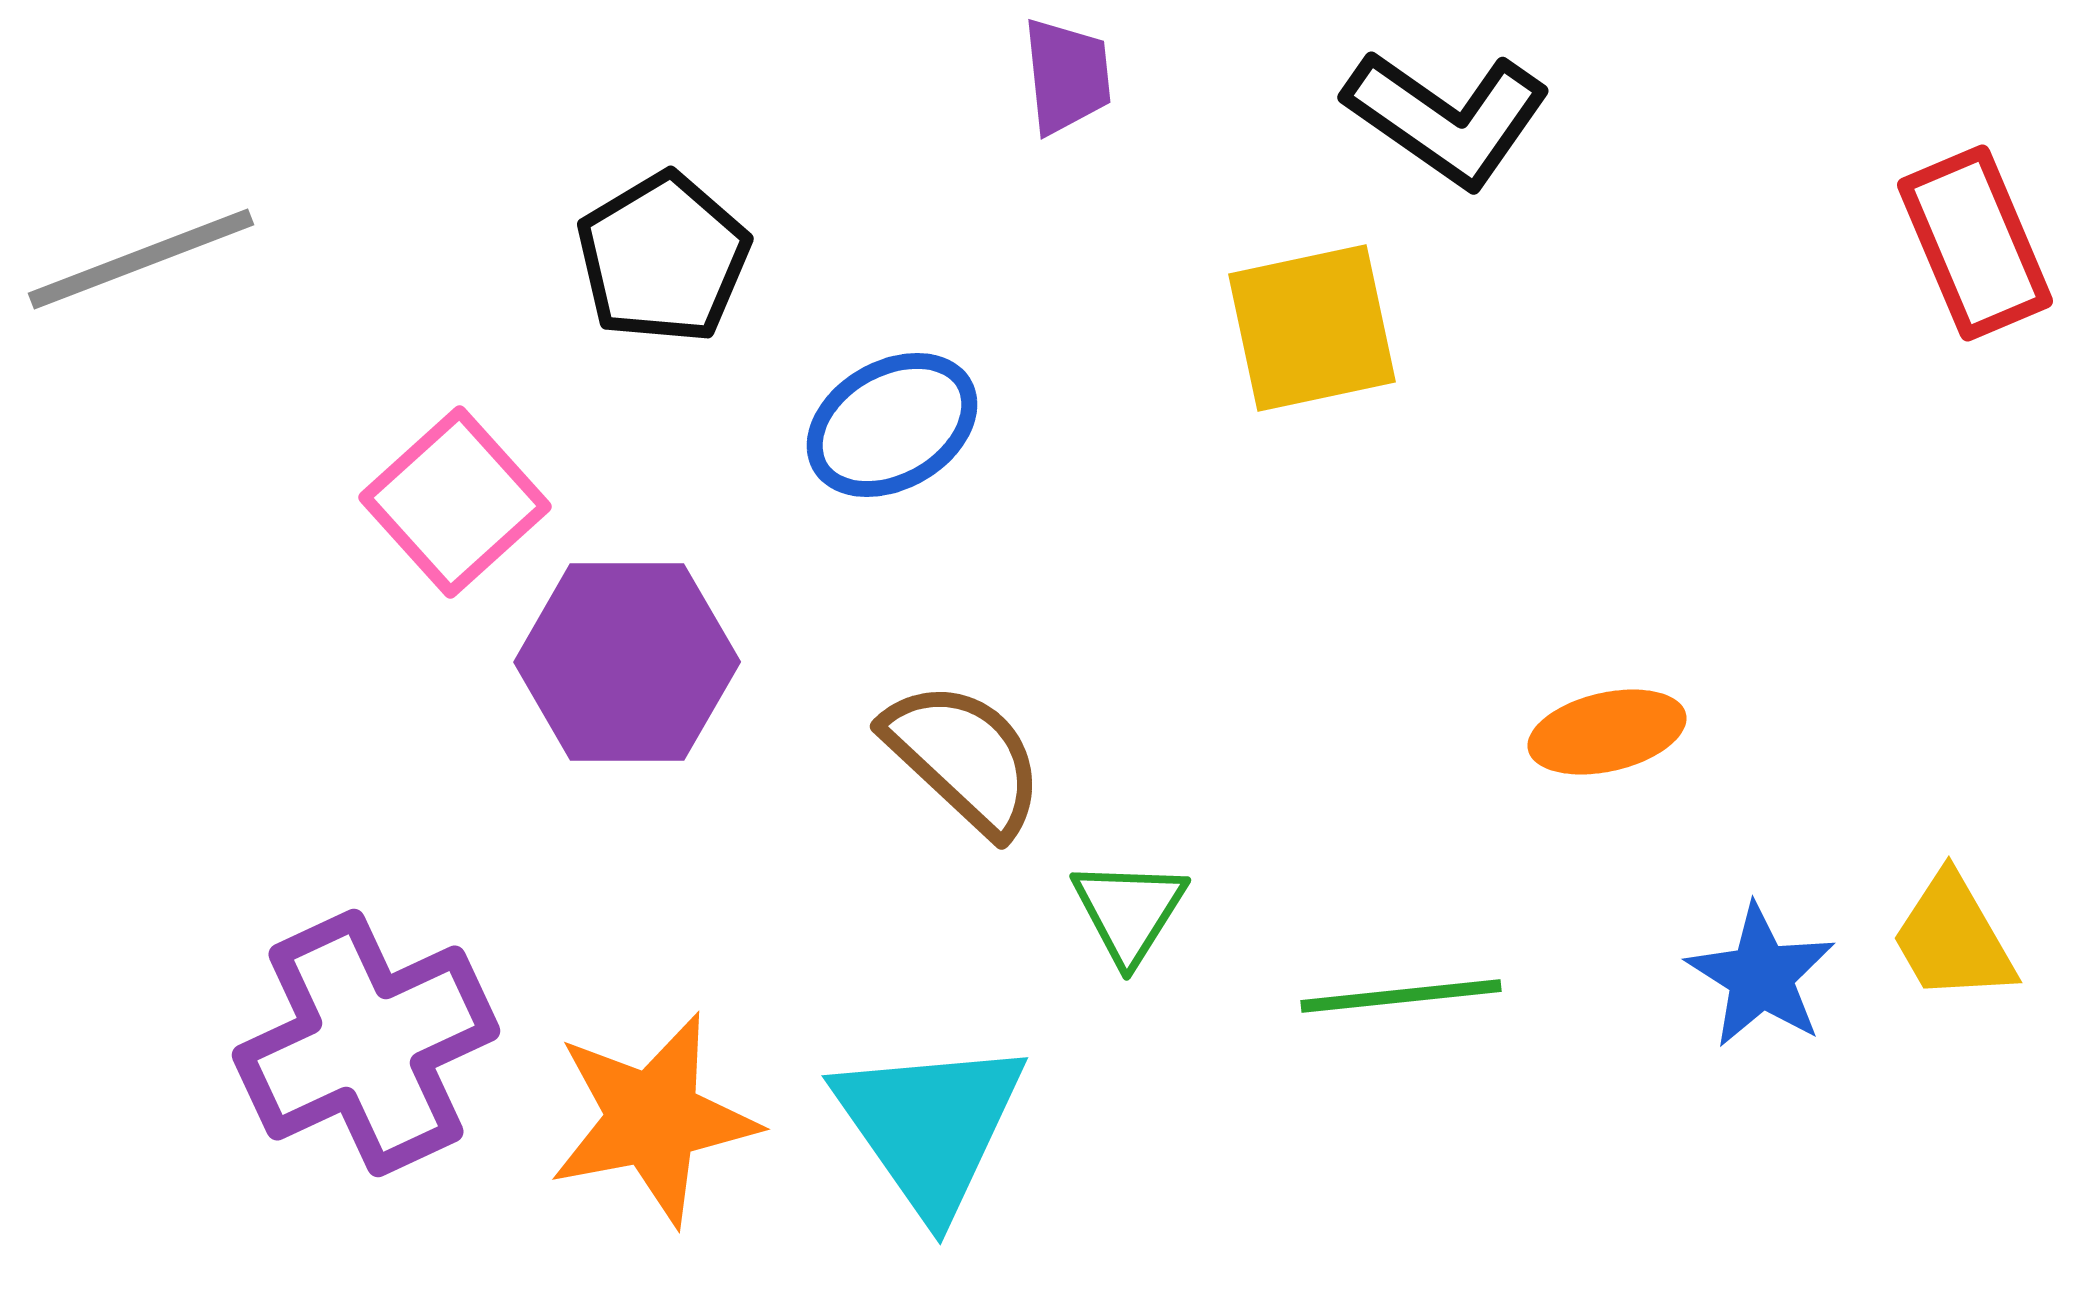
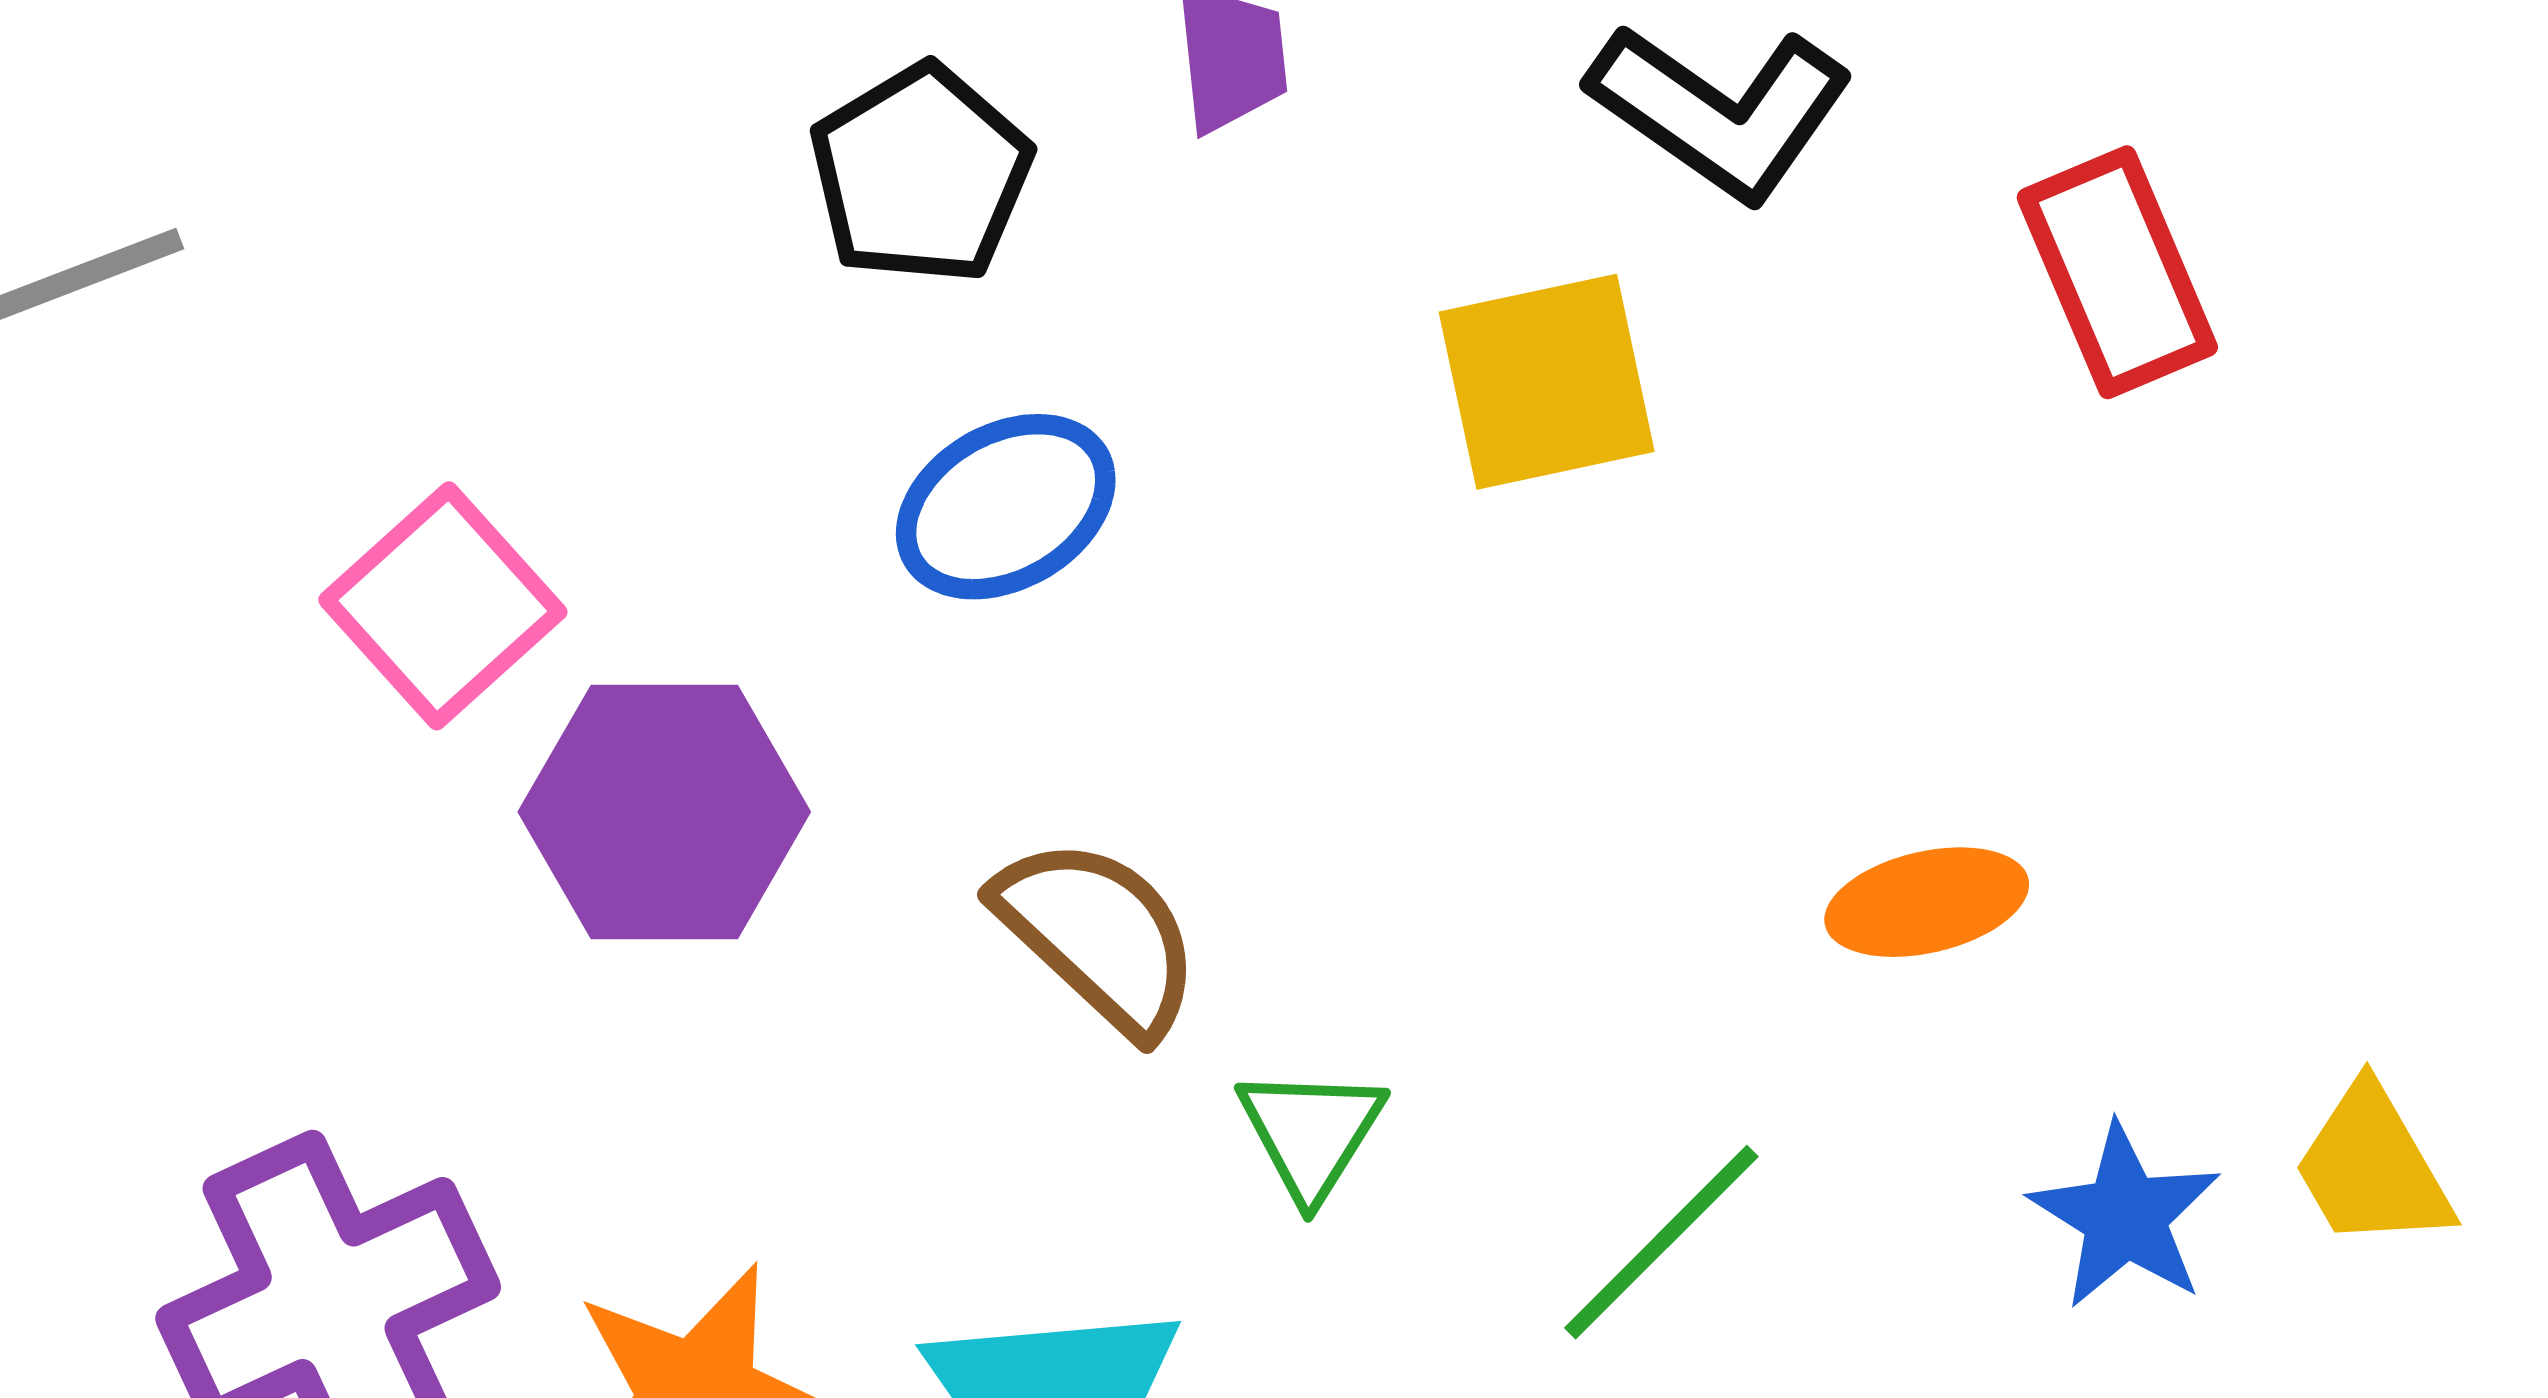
red rectangle: (1975, 243) -> (2117, 272), moved
black pentagon: (663, 258) -> (921, 174), moved
green line: (1401, 996) -> (1661, 1242), turned -39

